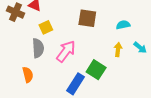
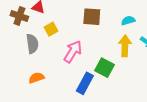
gray semicircle: (38, 48) -> (32, 44), moved
yellow arrow: (118, 50) -> (125, 46), size x1.5
orange semicircle: (28, 75) -> (36, 78), turned -91

